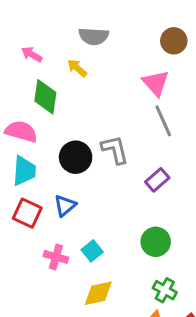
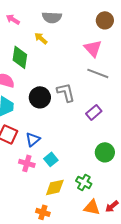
pink arrow: (32, 54) -> (13, 19), moved
gray line: (163, 121) -> (98, 73), turned -45
blue triangle: (65, 206) -> (33, 139), moved
green circle: (156, 242) -> (105, 152), moved
green cross: (165, 290) -> (84, 182), moved

